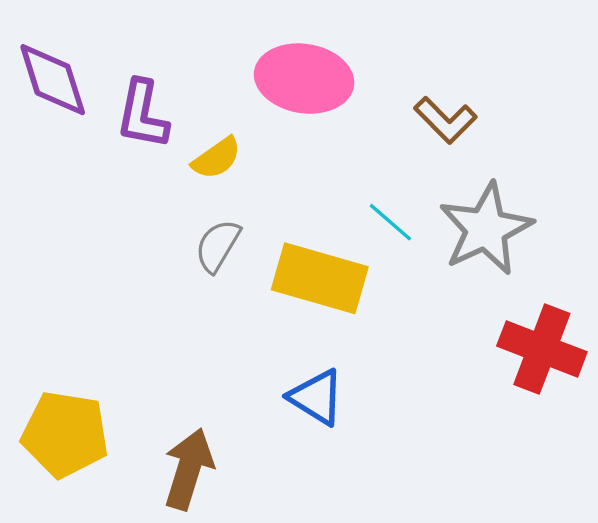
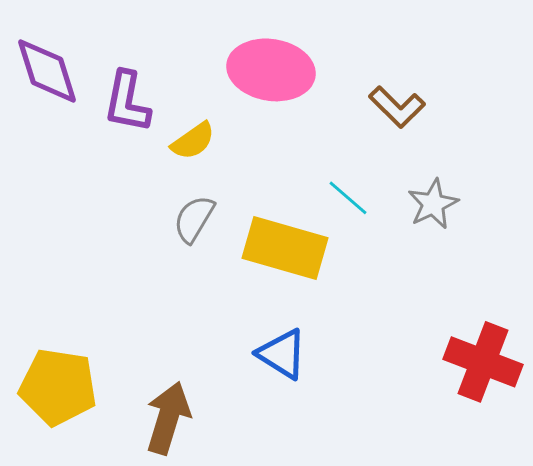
gray star: (486, 229) -> (433, 204), size x0.6
red cross: (542, 349) -> (483, 362), moved

